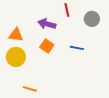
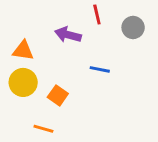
orange square: (47, 46) -> (58, 95), moved
blue line: (77, 48) -> (100, 69), moved

